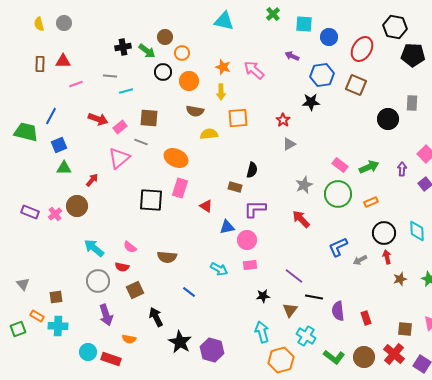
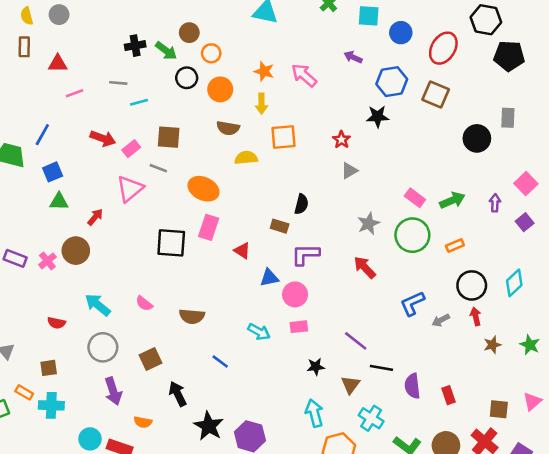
brown rectangle: (40, 64) -> (24, 47), moved
cyan diamond: (417, 231) -> (514, 283), turned 50
red semicircle: (122, 267) -> (56, 323), moved

